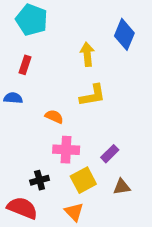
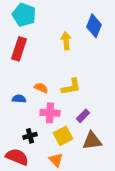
red rectangle: (25, 65) -> (19, 49), size x1.6
yellow L-shape: (93, 95) -> (71, 87), moved
blue semicircle: (13, 98) -> (19, 99), moved
brown triangle: (122, 187) -> (92, 141), size x1.5

